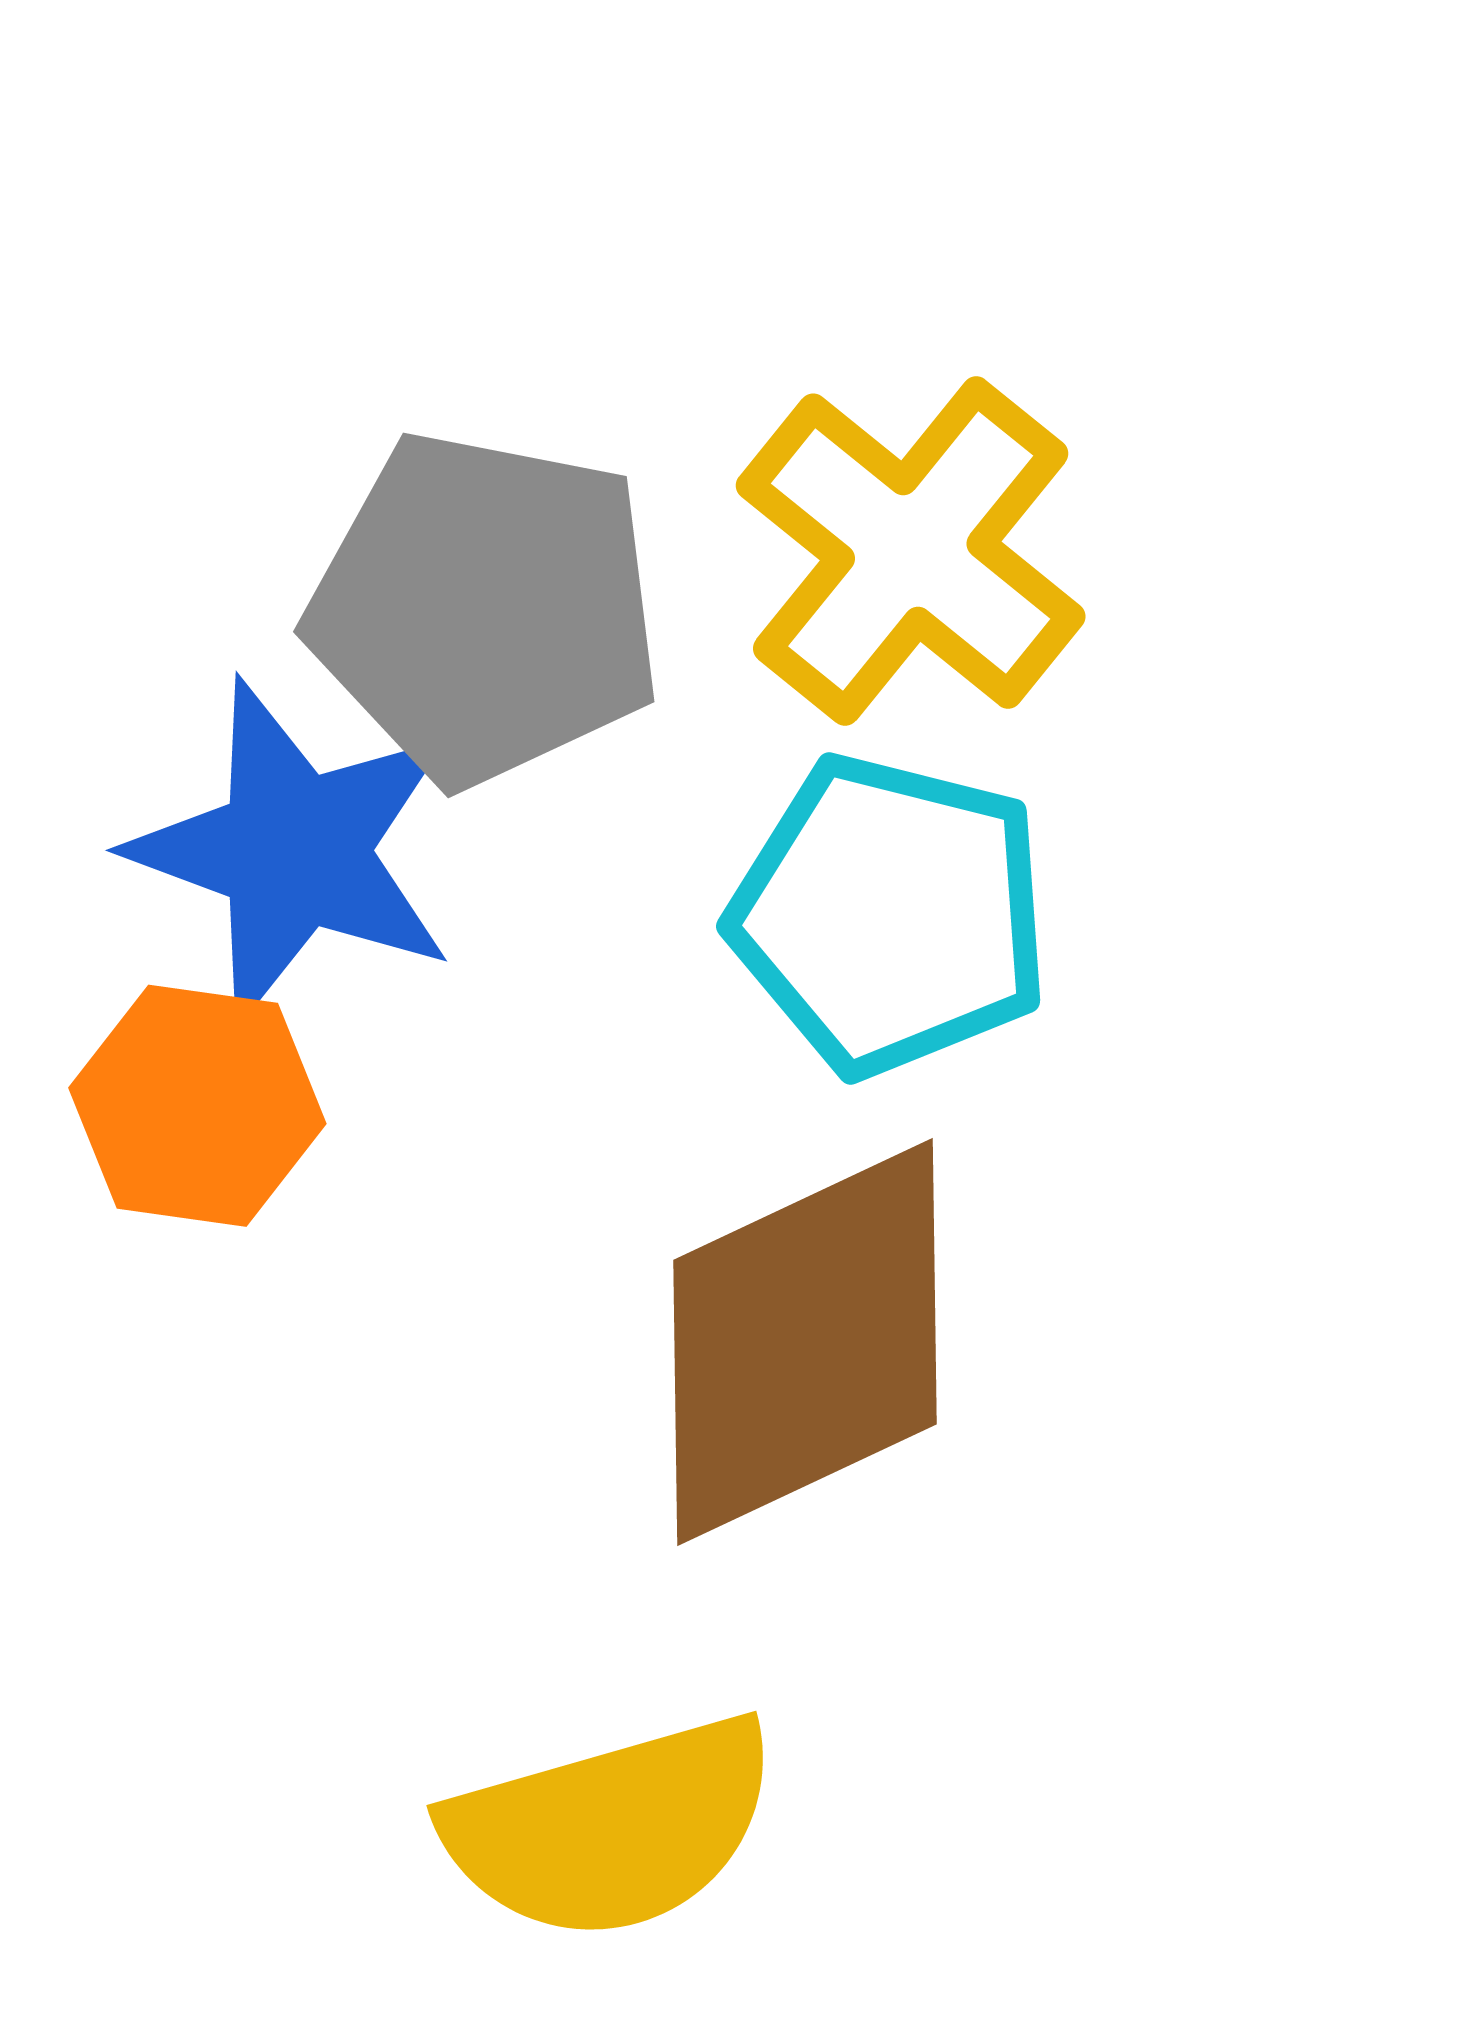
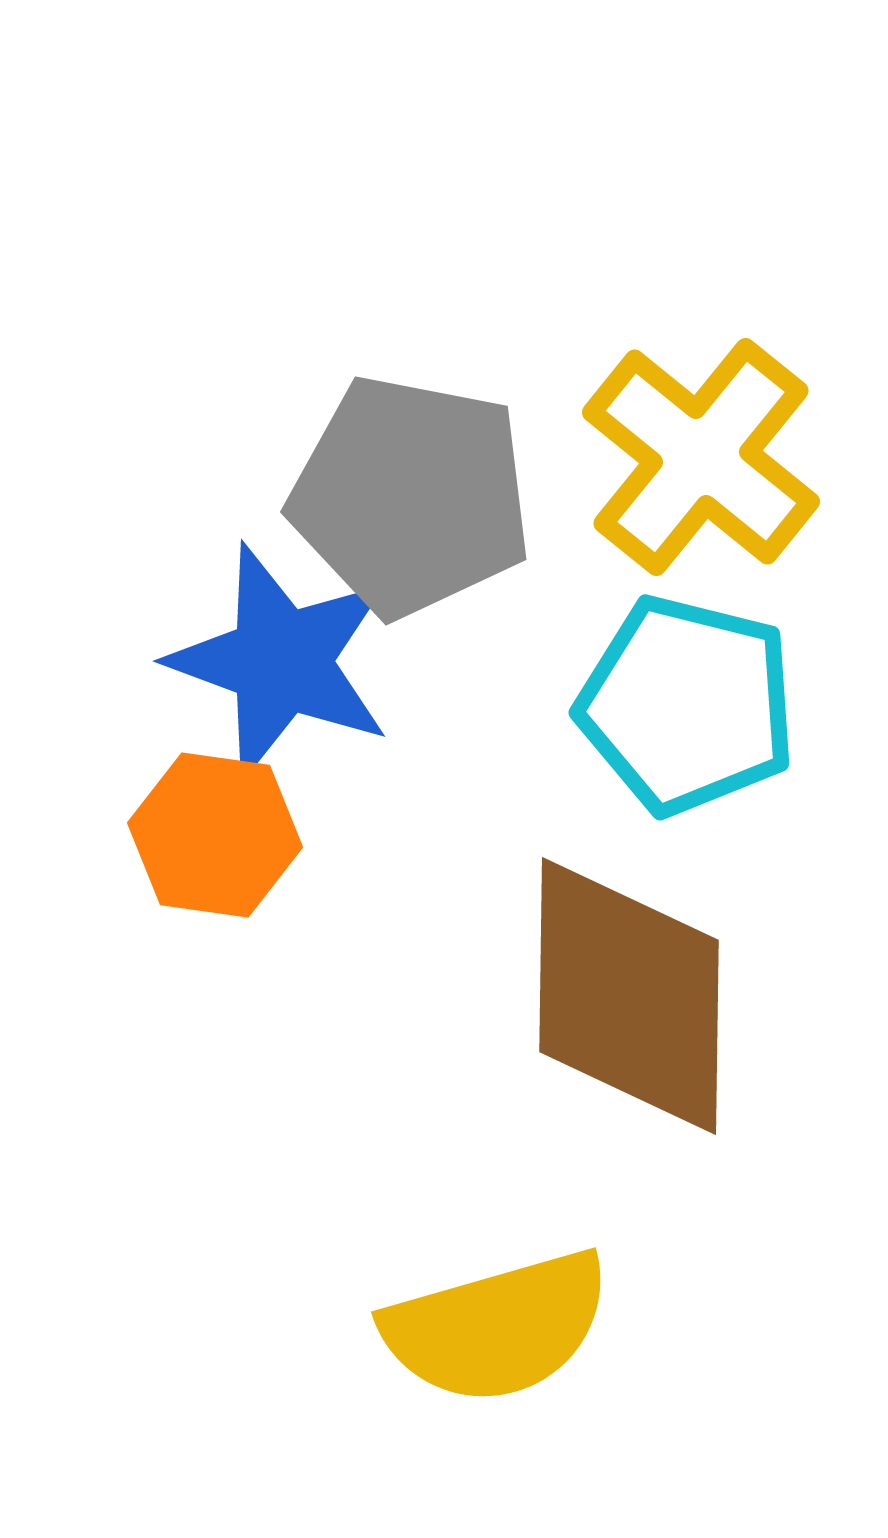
brown diamond: (805, 1342) -> (629, 996), turned -64

